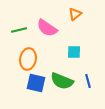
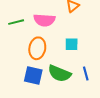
pink semicircle: (47, 28) -> (44, 20), turned -30
orange ellipse: (28, 59) -> (37, 48), moved

